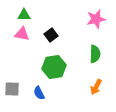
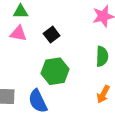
blue semicircle: (39, 93) -> (38, 101), size x1.5

